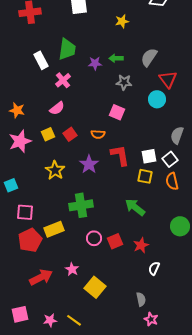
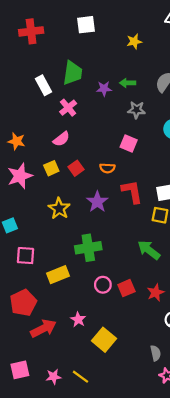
red pentagon: (30, 240) -> (23, 303), moved

